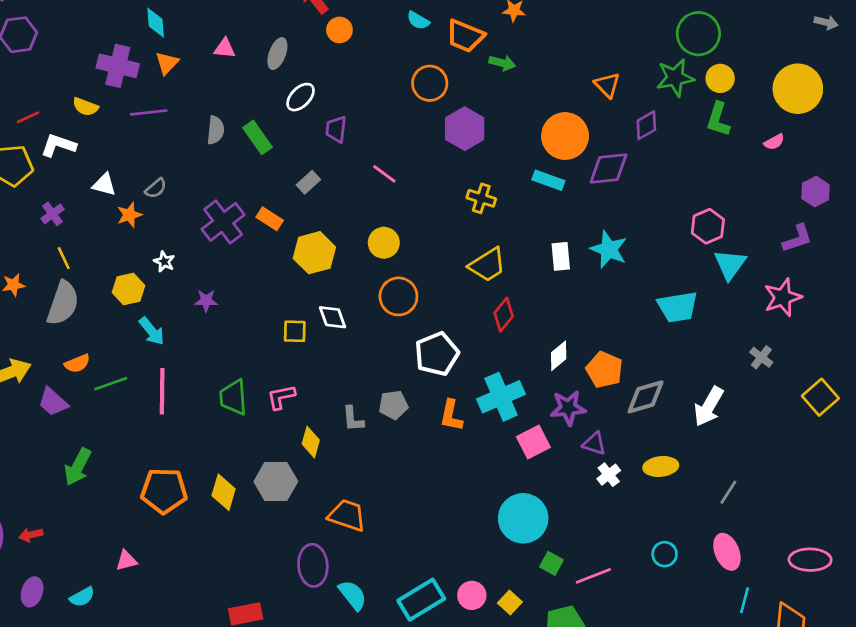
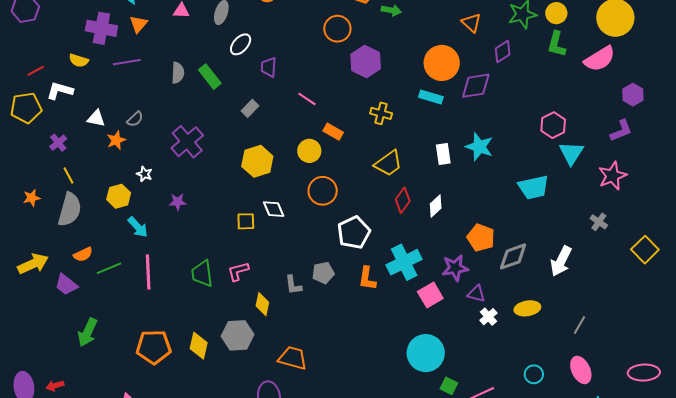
pink semicircle: (774, 142) -> (600, 59), size x2.0
orange rectangle: (270, 219) -> (333, 132), moved
white diamond: (559, 356) -> (436, 206), moved

